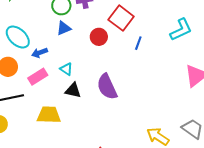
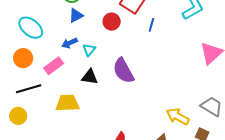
blue arrow: (40, 53) -> (70, 43), moved
cyan triangle: (66, 69) -> (89, 50), moved, turned 40

